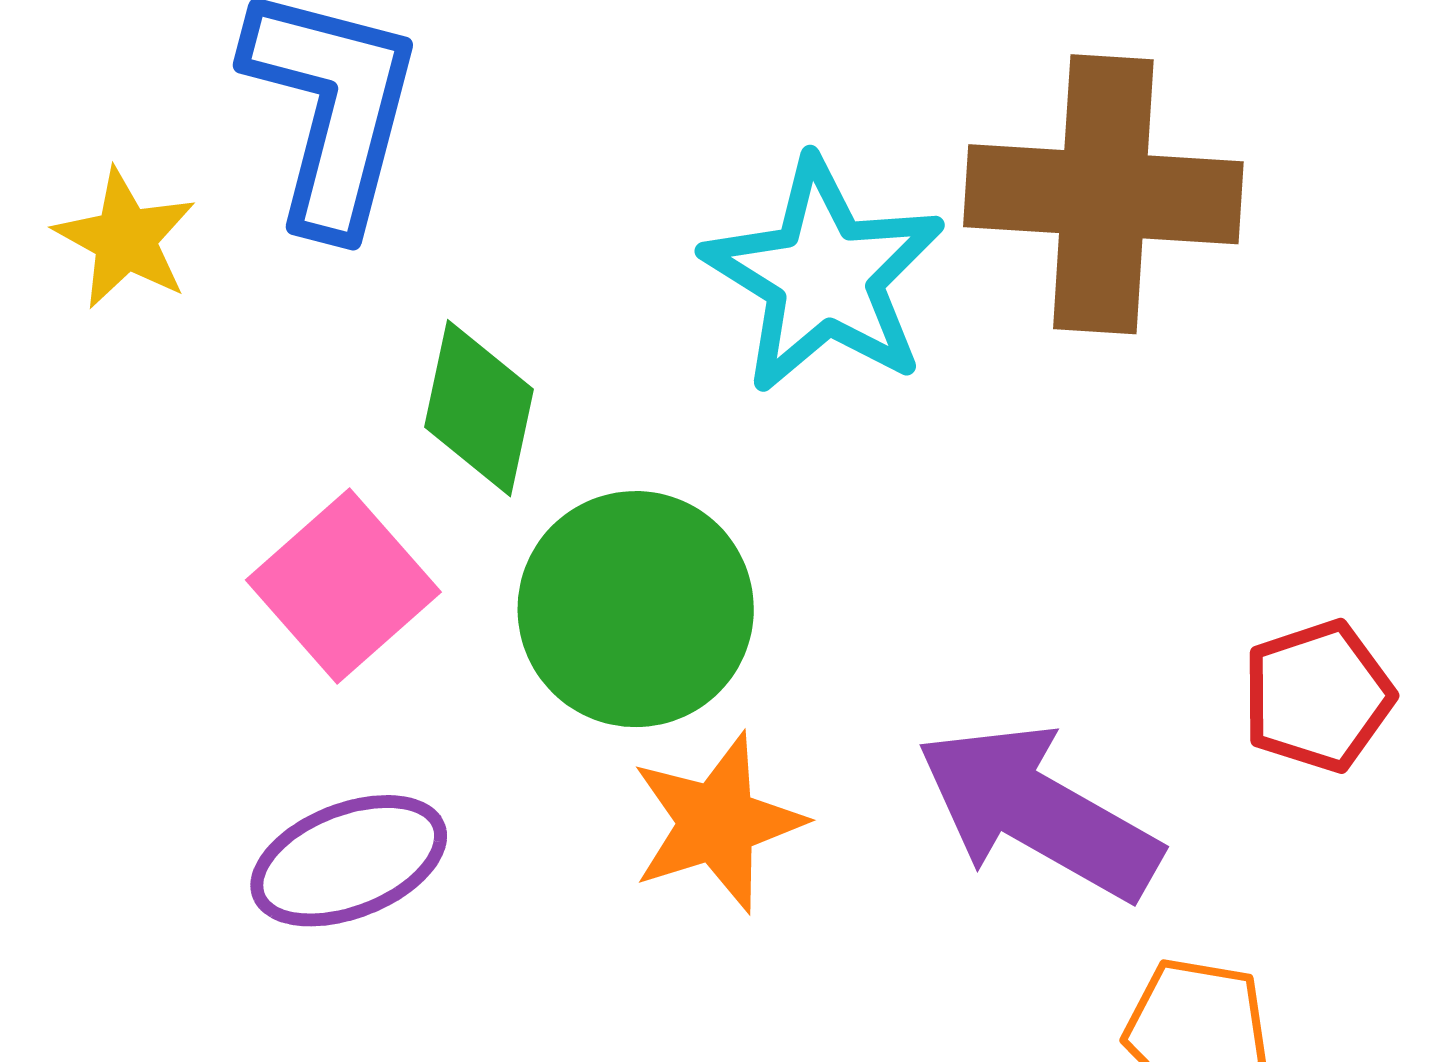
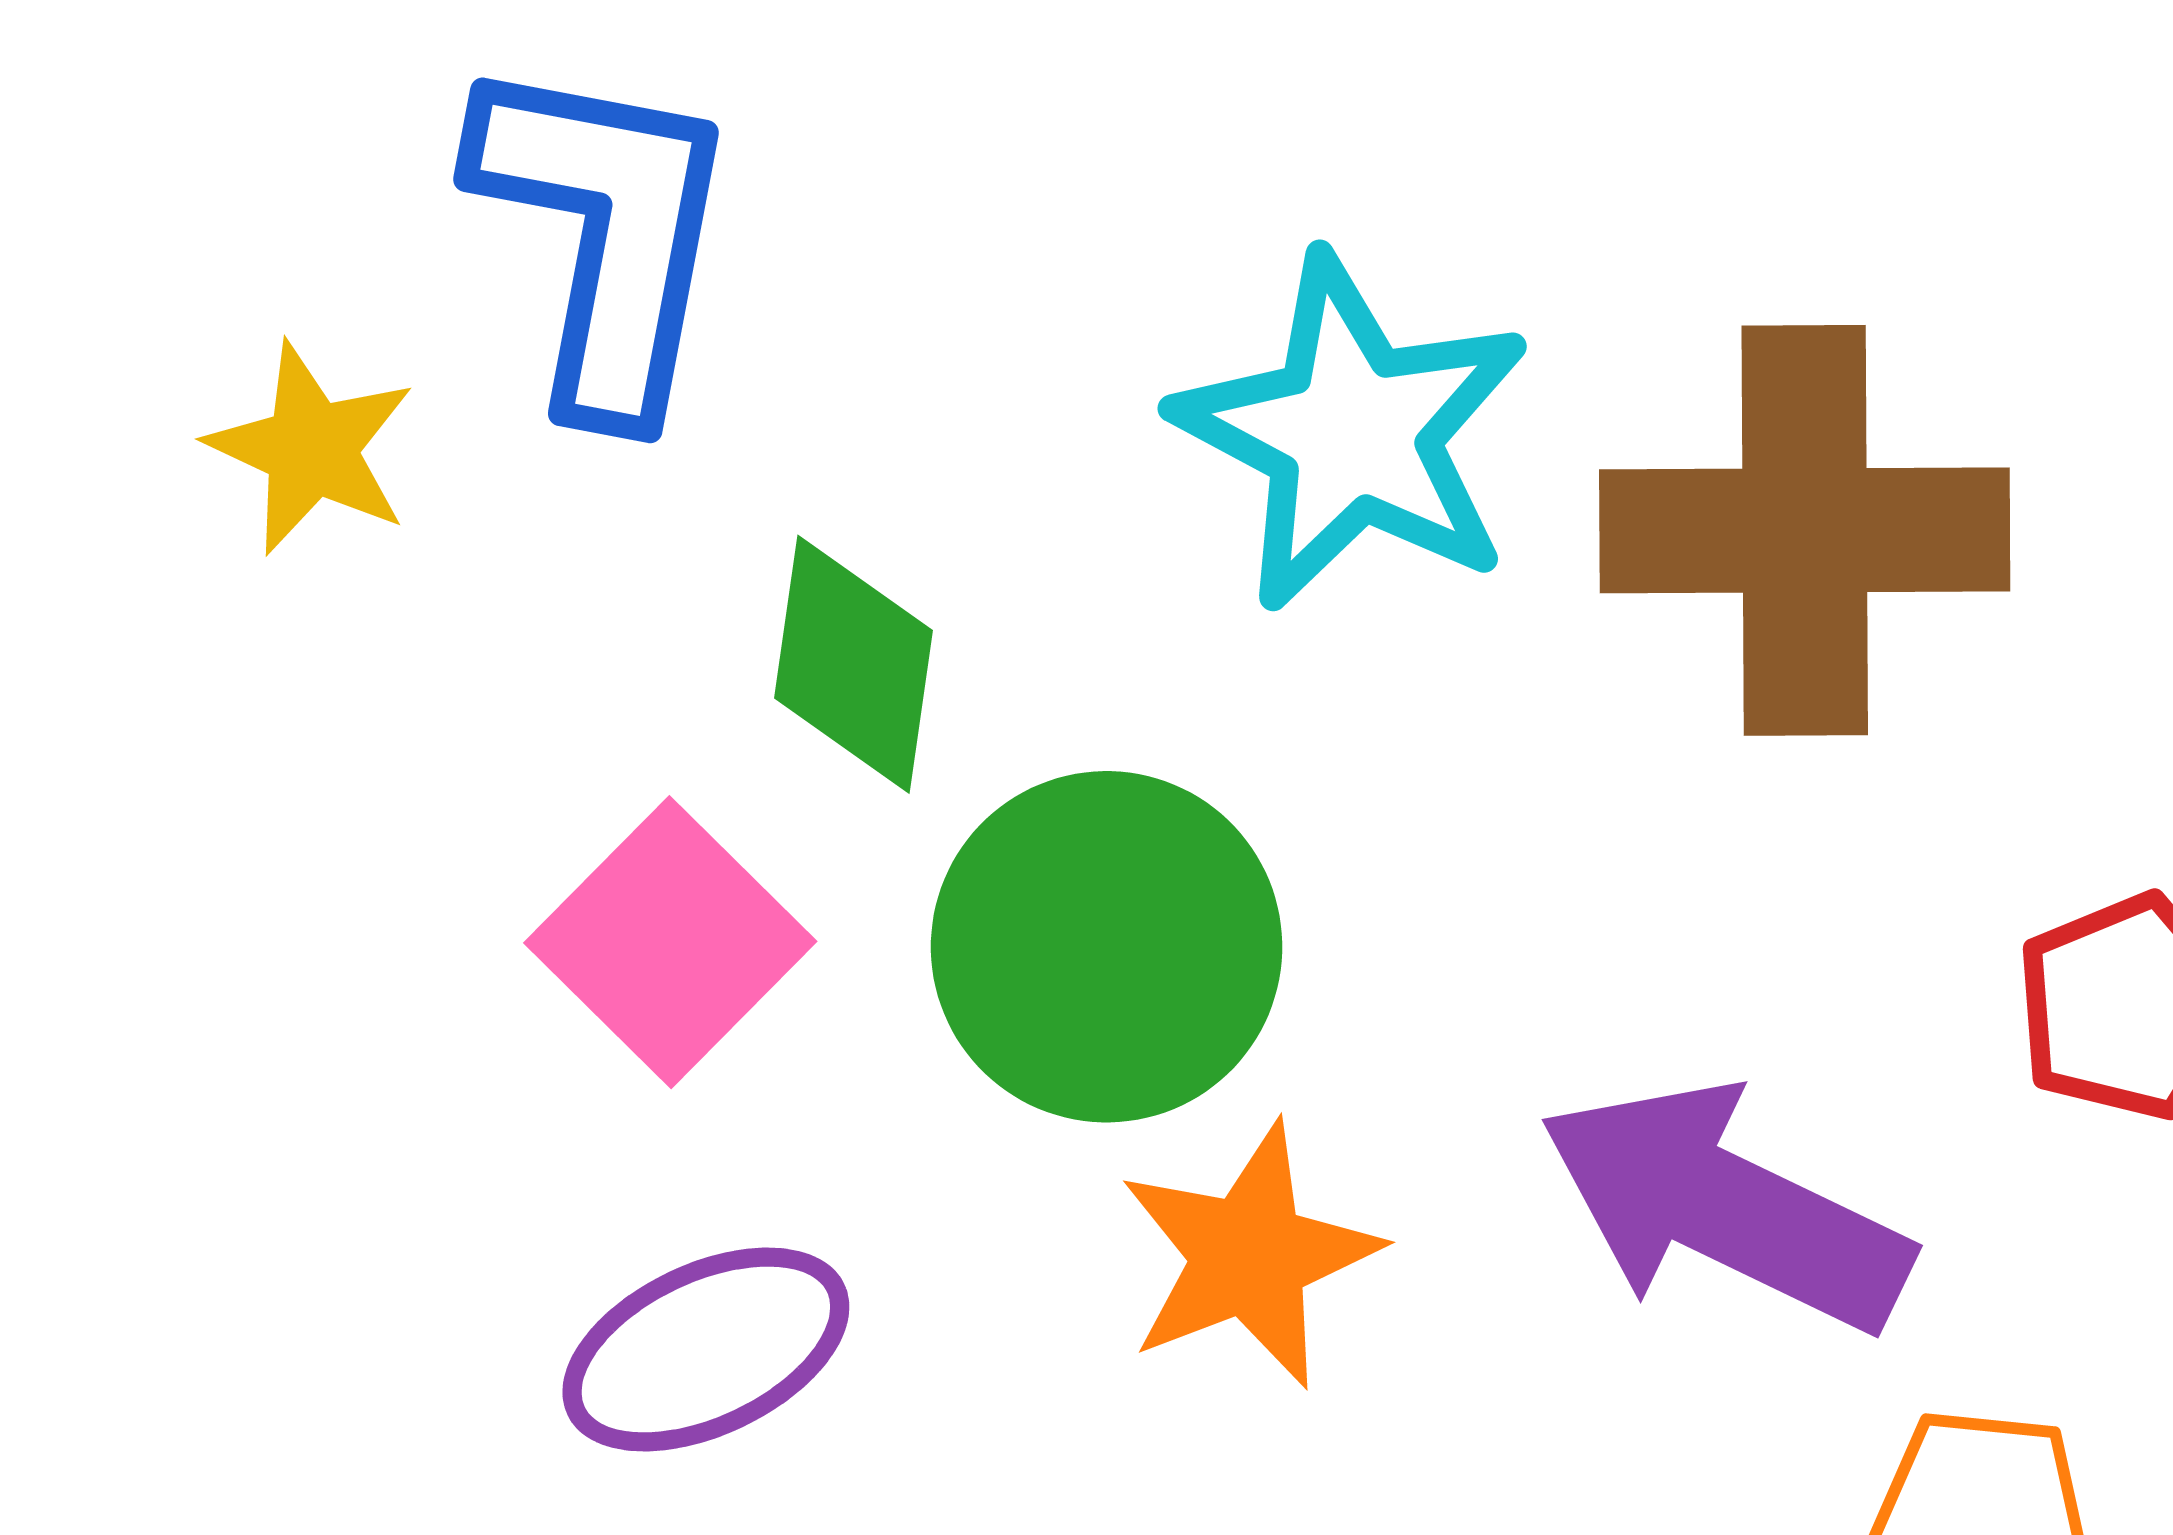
brown cross: (1103, 194) -> (1805, 530), moved

